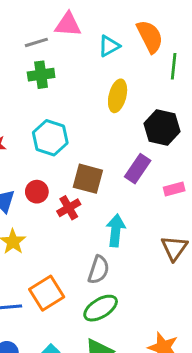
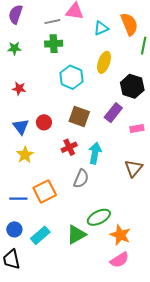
cyan hexagon: (50, 138) -> (71, 77), moved
red cross: (69, 208) -> (69, 147), moved
green ellipse: (101, 308) -> (99, 217), moved

